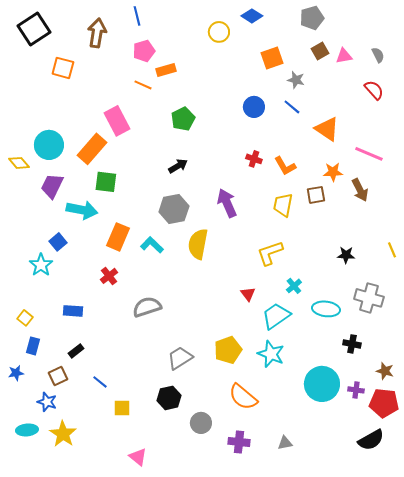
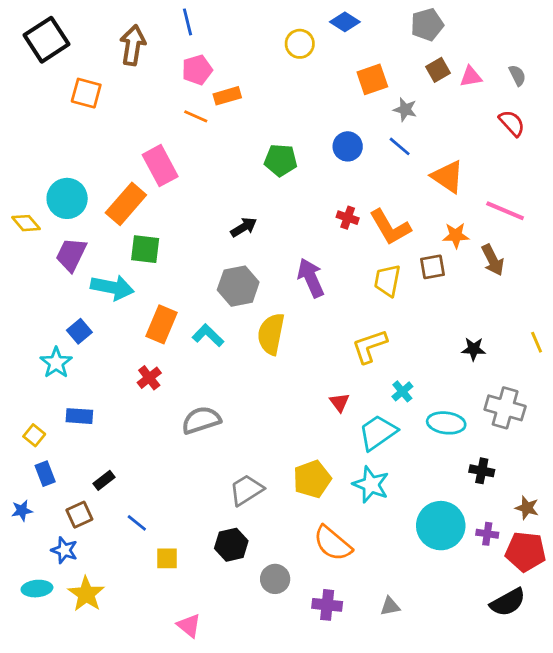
green pentagon: (183, 119) -> (281, 160), moved, turned 30
orange L-shape: (285, 166) -> (390, 227), size x1.4
blue rectangle: (73, 311) -> (79, 416), moved
blue rectangle: (33, 346) -> (45, 474), turned -36

